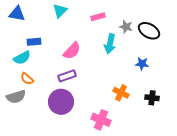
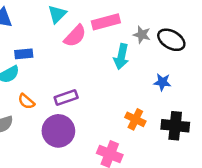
pink rectangle: (98, 17) -> (106, 22), size x1.5
pink semicircle: (72, 51) -> (75, 36), moved
orange semicircle: (27, 79) -> (26, 101), moved
black cross: (152, 98) -> (175, 126), size x1.5

